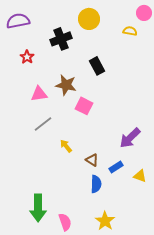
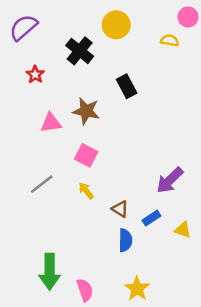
purple semicircle: (18, 21) -> (23, 27), turned -30
black cross: (61, 39) -> (80, 51), turned -30
pink square: (84, 106) -> (86, 155), moved
gray line: (43, 124) -> (42, 184), moved

